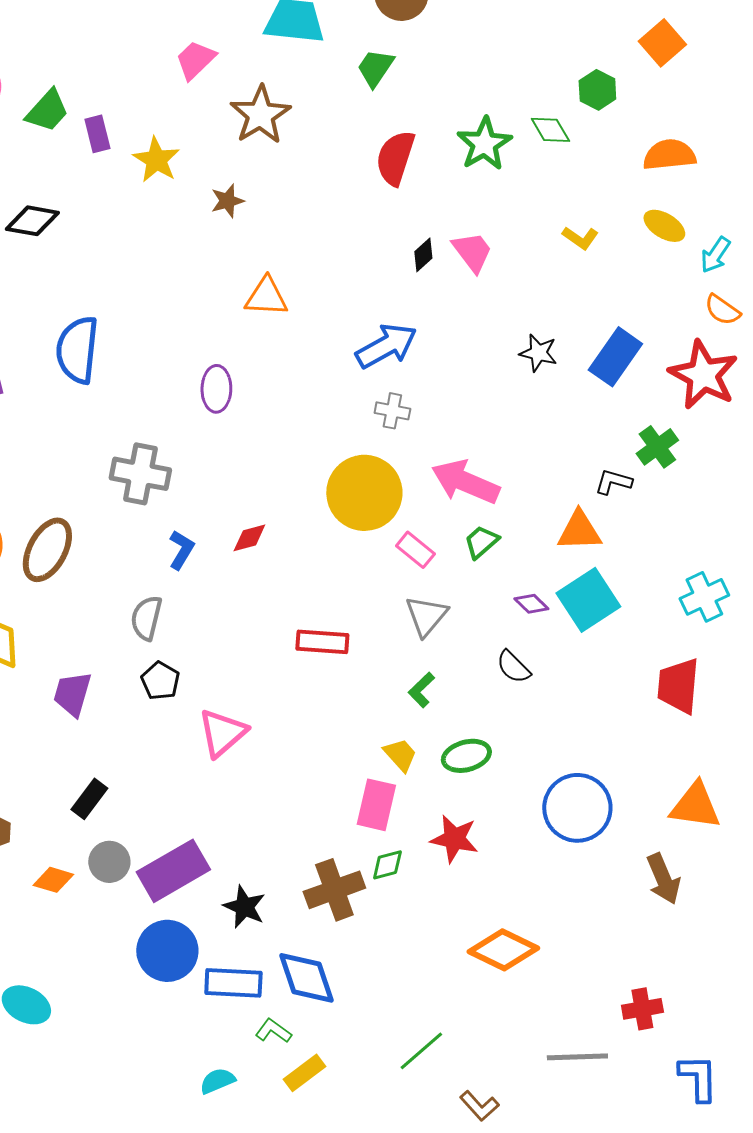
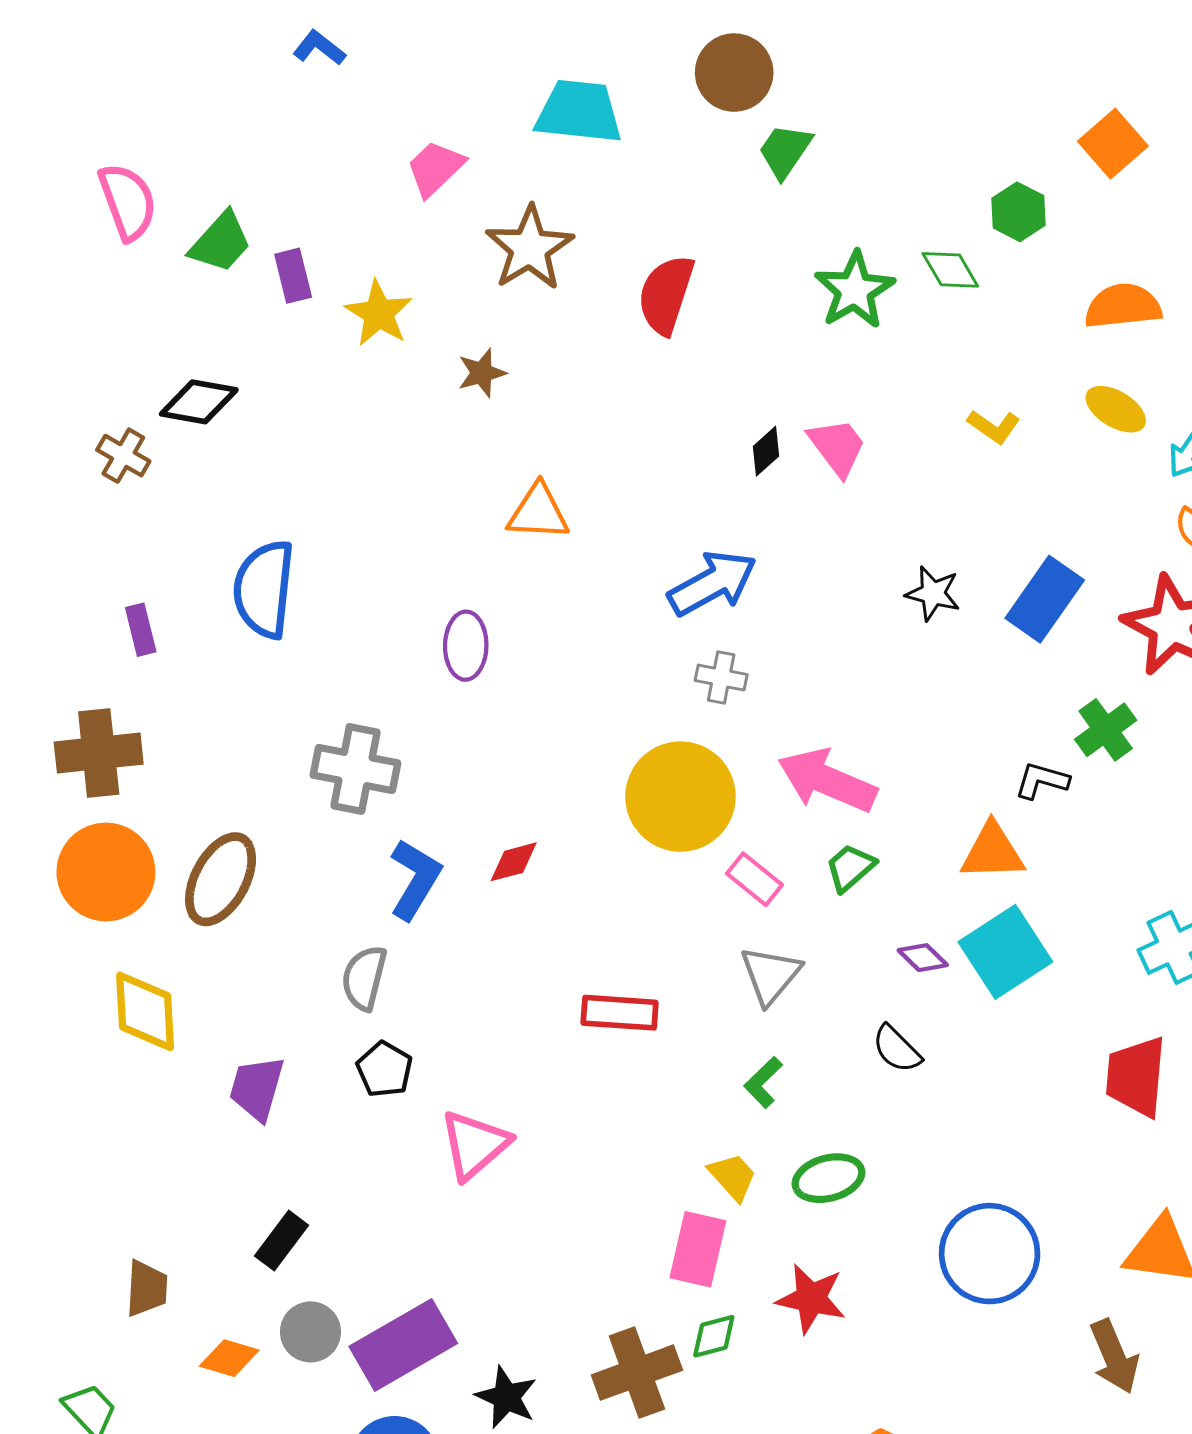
green trapezoid: (375, 68) -> (785, 151), moved
red semicircle: (395, 158) -> (666, 295), moved
blue L-shape: (181, 550) -> (415, 879), size x1.4

